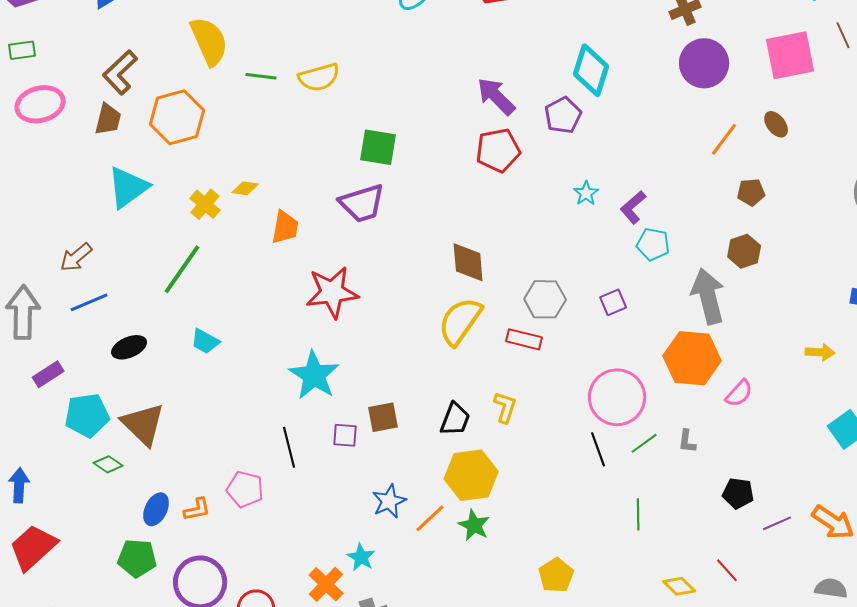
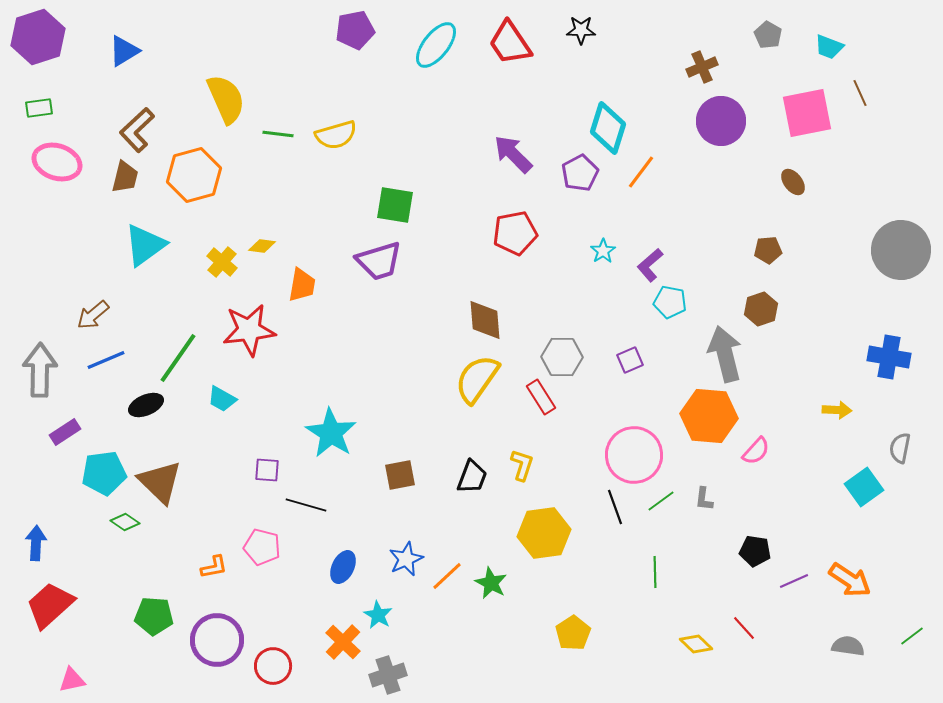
pink ellipse: (40, 104) -> (57, 162), turned 33
orange line: (724, 139) -> (641, 172), moved
red pentagon: (498, 150) -> (515, 233), moved
green line: (182, 269) -> (178, 358), moved
red star: (332, 292) -> (249, 330), moved
red rectangle: (524, 339) -> (541, 397), turned 44
purple square: (345, 435) -> (267, 470), moved
black line: (289, 447) -> (306, 505), turned -60
yellow hexagon: (471, 475) -> (544, 533), moved
blue ellipse: (156, 509) -> (343, 567), moved

